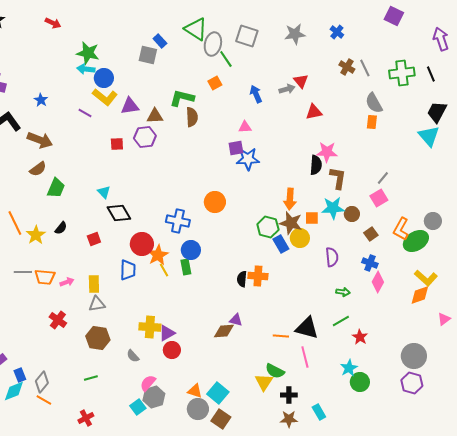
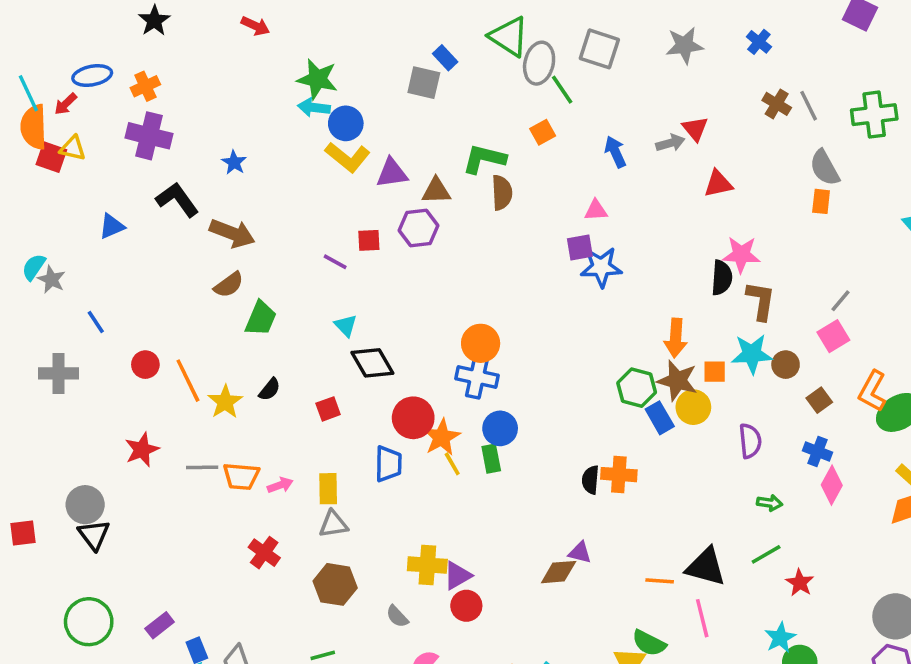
purple line: (85, 113) -> (335, 262), moved
orange circle: (215, 202) -> (481, 343), moved

